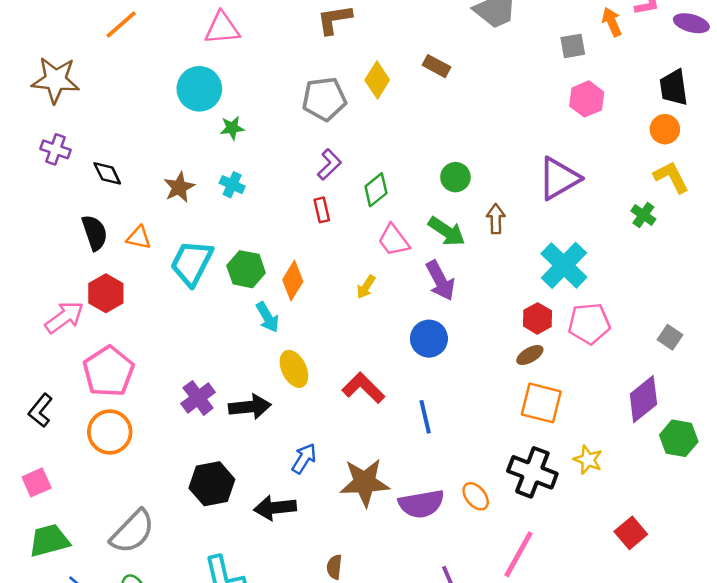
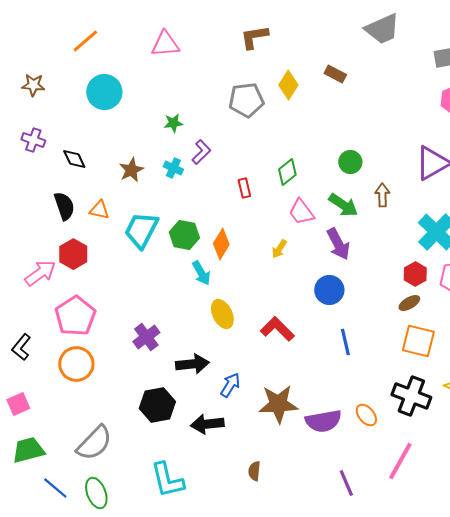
brown star: (56, 80) -> (33, 85), size x0.6
cyan circle: (199, 89) -> (104, 92), moved
purple L-shape: (329, 165) -> (201, 152), moved
black arrow: (250, 407) -> (192, 364), moved
blue line: (425, 417) -> (345, 342), moved

